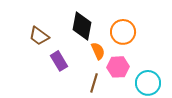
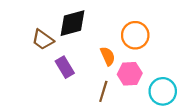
black diamond: (82, 26) -> (72, 23), moved, turned 64

